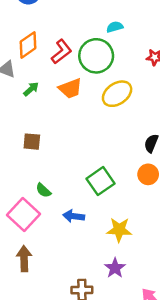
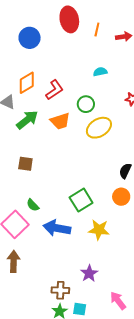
green circle: (96, 56) -> (86, 104), moved, size x0.6
green arrow: (31, 89) -> (27, 120), size x1.6
blue arrow: (74, 216) -> (57, 228), size x1.5
yellow star: (119, 230) -> (99, 230), moved

